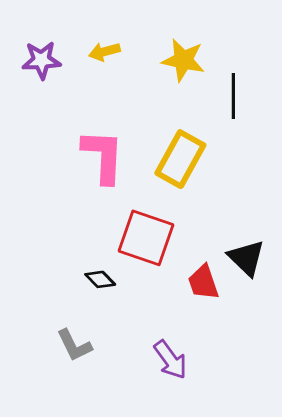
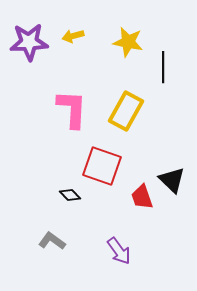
purple star: (41, 60) -> (29, 42), size x1.4
gray L-shape: (74, 345) -> (52, 241), turned 152

